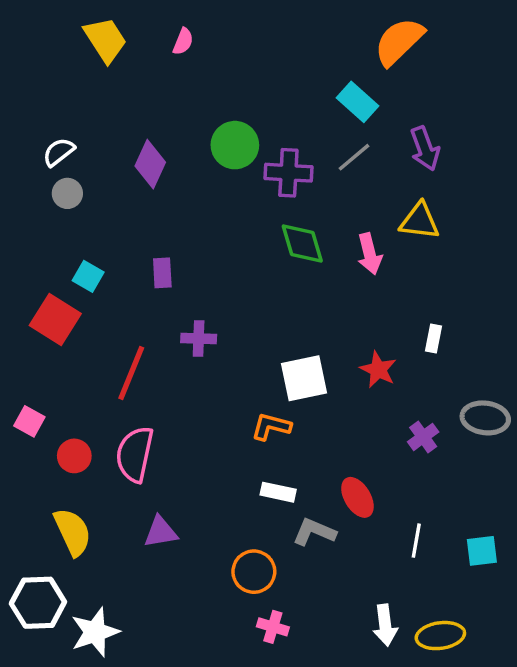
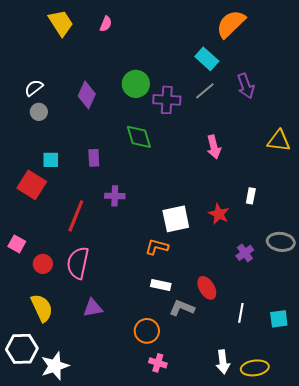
yellow triangle: (420, 221) -> (279, 141), moved
green diamond: (302, 244) -> (139, 137), moved
cyan square: (88, 276) -> (51, 160), turned -30

